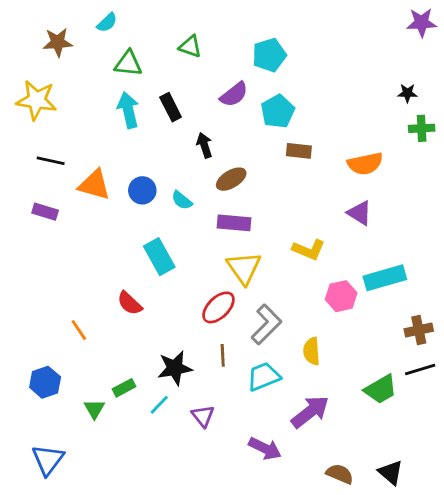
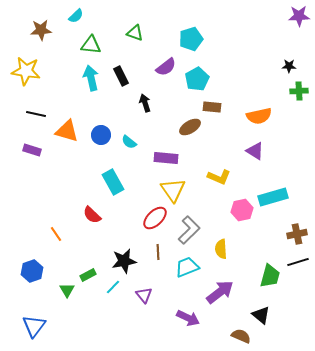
brown ellipse: (231, 179) -> (190, 127), moved
green trapezoid: (381, 389) -> (270, 276), turned -45
black triangle: (391, 472) -> (261, 315), moved

